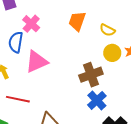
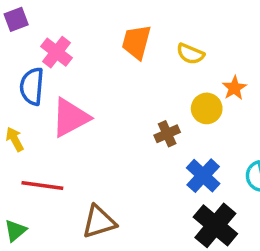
yellow circle: (112, 53) -> (207, 108), moved
brown cross: (91, 75) -> (167, 134), size x0.6
blue cross: (97, 100) -> (203, 176), moved

